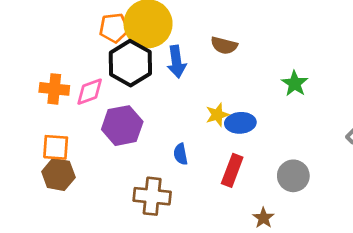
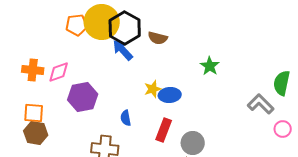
blue arrow: (177, 62) -> (123, 50), turned 145
black hexagon: (130, 63) -> (125, 28), moved
gray circle: (293, 176) -> (193, 143), moved

